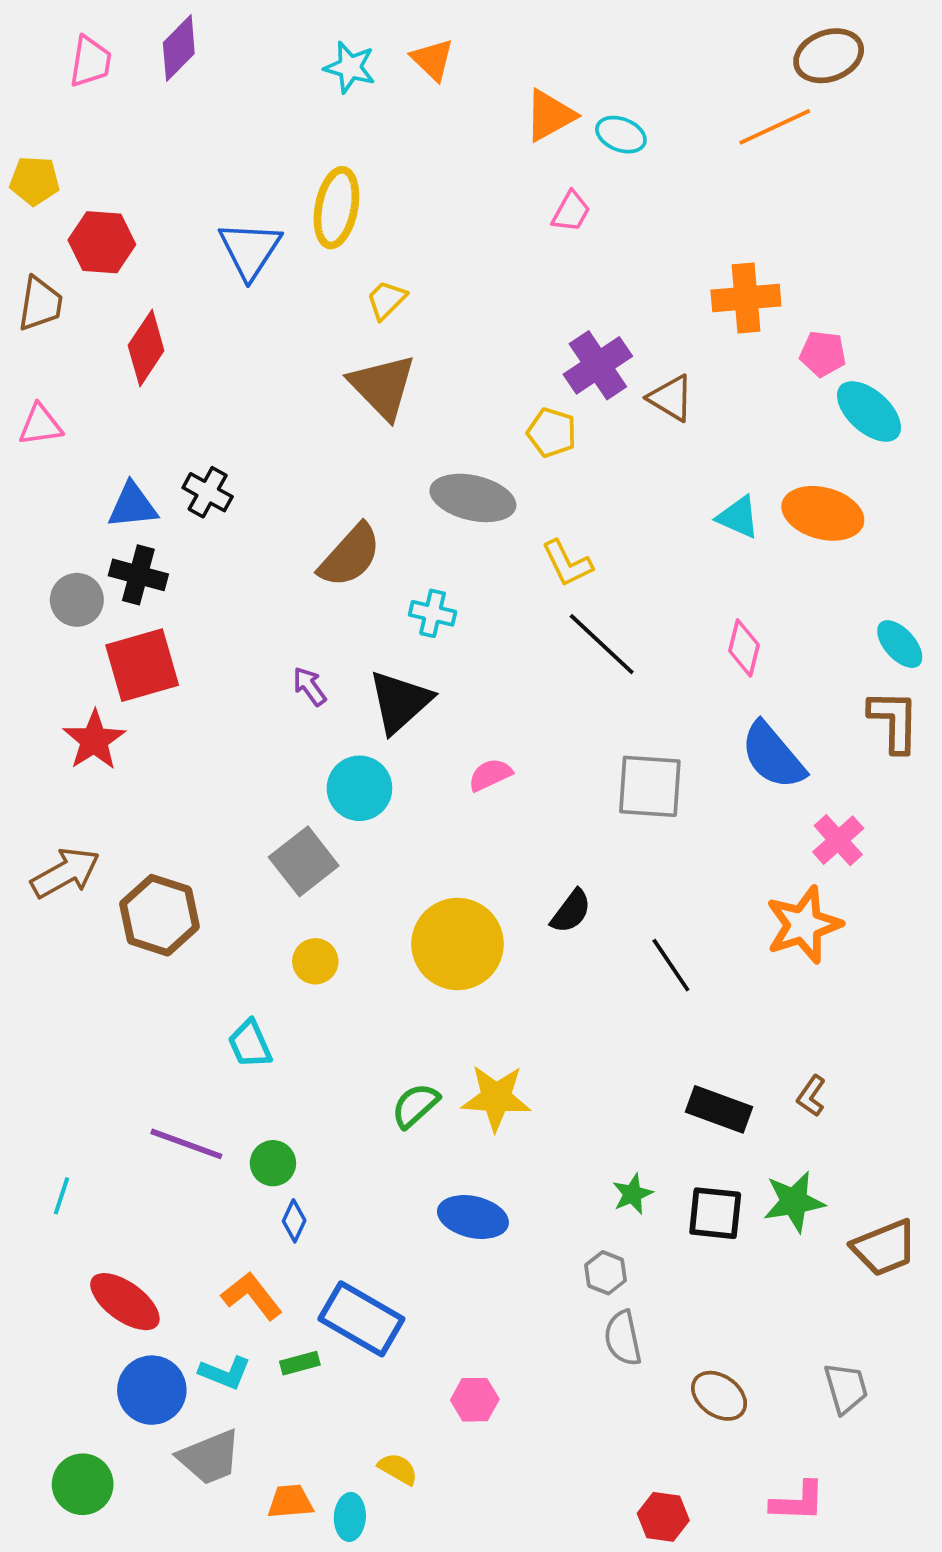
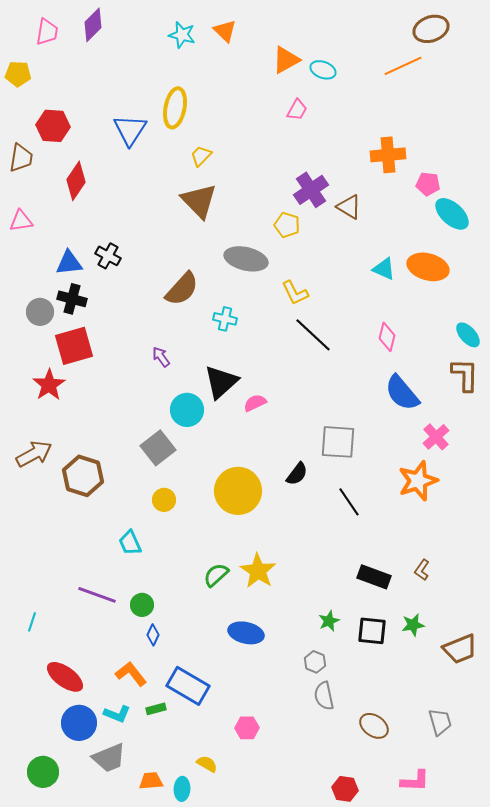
yellow pentagon: (35, 181) -> (18, 74), moved
black triangle: (400, 702) -> (221, 382), moved
gray square: (650, 786) -> (338, 442), moved
yellow star: (496, 1098) -> (258, 571), turned 30
green star: (794, 1202) -> (413, 625), size x0.7

